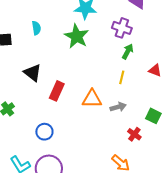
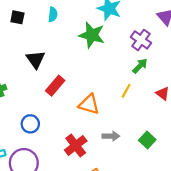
green star: (77, 36) -> (92, 35), turned -30
gray arrow: (118, 107) -> (111, 136), moved
red cross: (134, 134) -> (76, 146), moved, size x1.5

